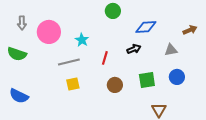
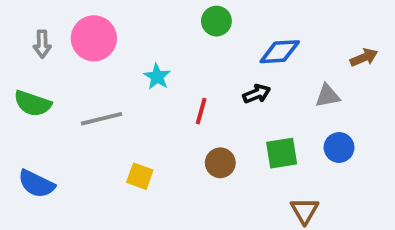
pink circle: (49, 32) -> (94, 38), moved
gray line: (69, 62) -> (102, 119), moved
yellow square: (73, 84) -> (140, 176), moved, turned 32

